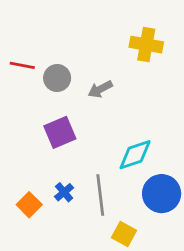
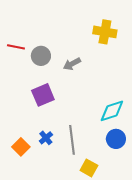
cyan diamond: (135, 155) -> (112, 111), moved
blue circle: (162, 194) -> (116, 139), size x0.7

